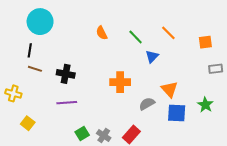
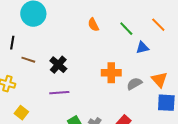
black line: (30, 50) -> (12, 43), moved
blue triangle: (152, 56) -> (142, 48), turned 32
black cross: (66, 74) -> (58, 65), turned 30
gray semicircle: (147, 104) -> (134, 84), moved

